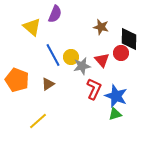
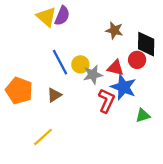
yellow triangle: (32, 27) -> (46, 17), moved
red triangle: (102, 60) -> (116, 68), turned -35
blue star: (116, 96) -> (123, 87), moved
green triangle: (115, 114) -> (143, 115), moved

